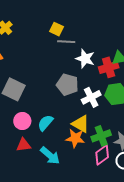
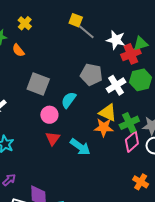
gray line: (66, 42) -> (86, 32), turned 42
white star: (85, 59) -> (116, 40), moved
cyan semicircle: (45, 123) -> (69, 100), moved
red triangle: (24, 145) -> (53, 139), turned -42

